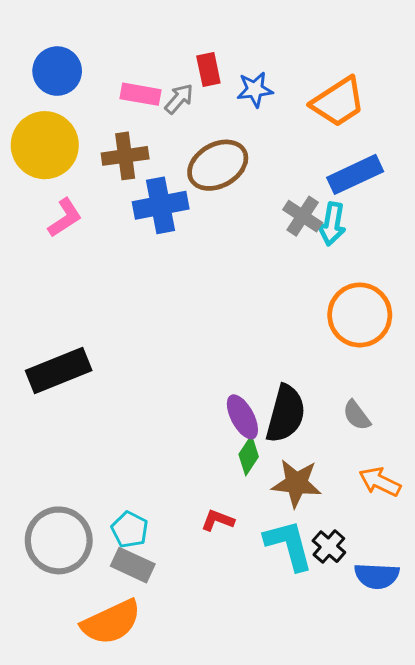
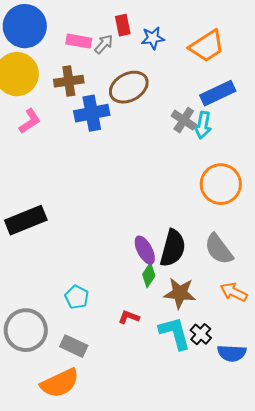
blue circle: (57, 71) -> (25, 26), size x1.4
gray semicircle: (357, 415) -> (219, 249), size x1.6
cyan pentagon: (130, 530) -> (77, 297), moved

